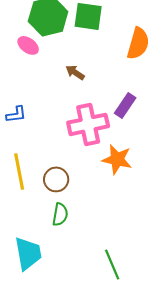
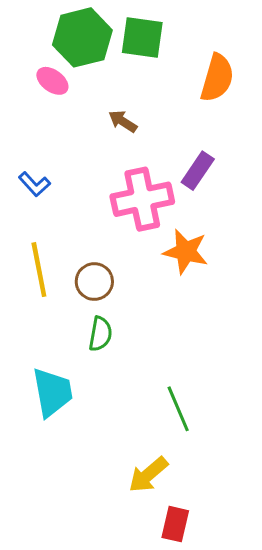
blue L-shape: (16, 114) -> (34, 184), turned 55

